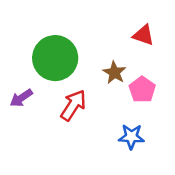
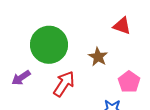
pink pentagon: (142, 90) -> (129, 82), moved

